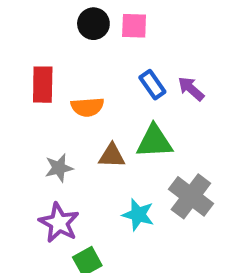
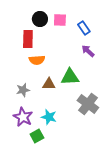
red rectangle: (43, 85) -> (28, 39), moved
blue rectangle: (152, 85) -> (84, 28), moved
cyan star: (138, 215) -> (49, 117), moved

